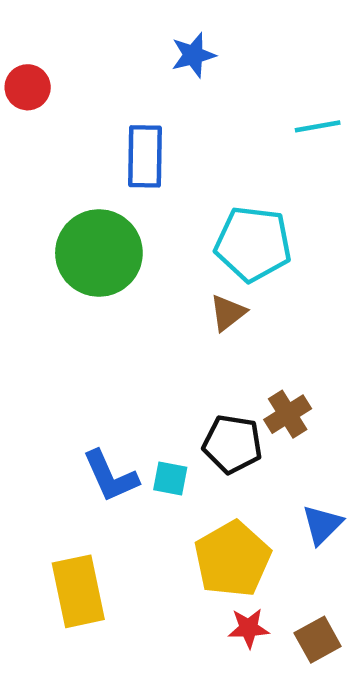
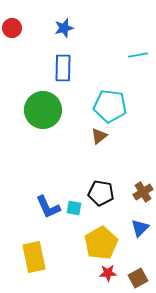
blue star: (193, 55) -> (64, 28), moved
red circle: (28, 87) -> (12, 28), moved
brown cross: (288, 414) -> (143, 192), moved

